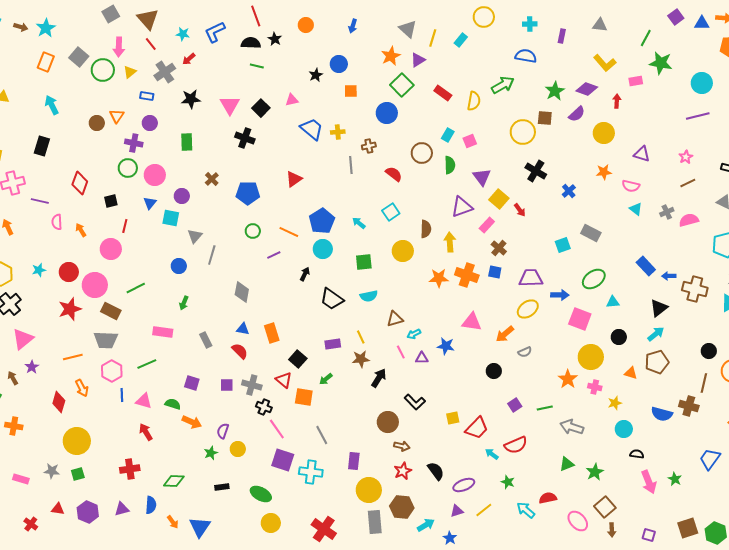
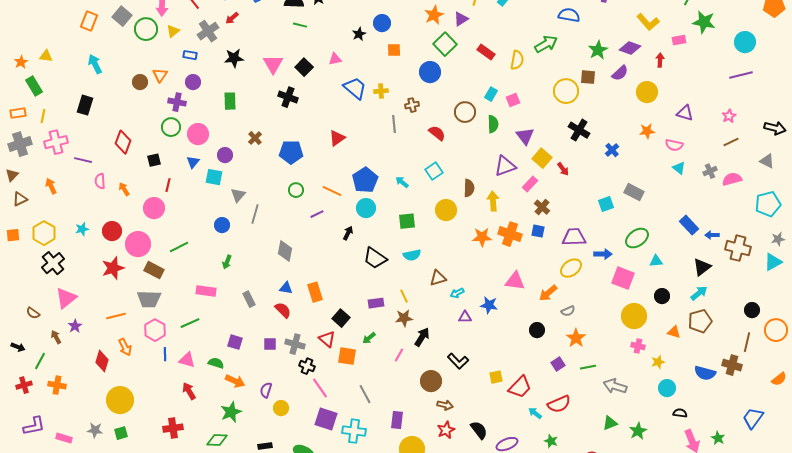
pink line: (401, 352) -> (399, 355), moved, turned 56
orange star: (568, 379) -> (576, 338), moved
green star: (211, 453) -> (231, 412), moved, size x1.5

